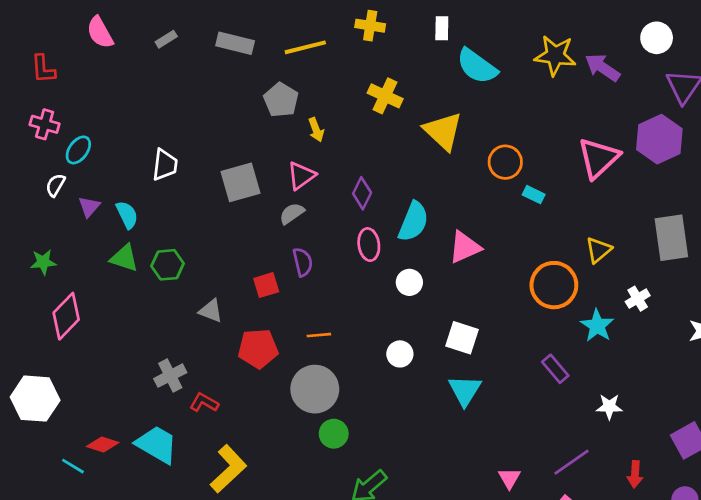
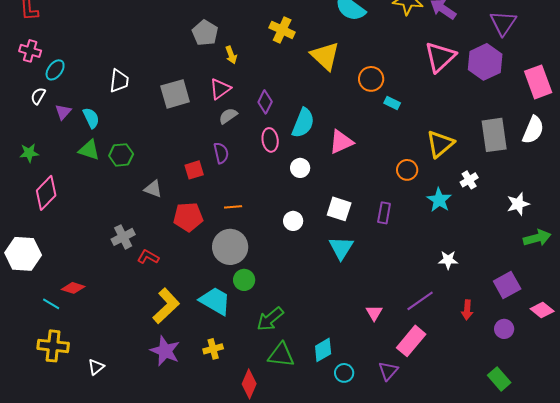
pink triangle: (598, 158) -> (440, 57), moved
gray semicircle: (292, 213) -> (228, 116), moved
yellow triangle: (598, 250) -> (440, 144), size x1.4
orange circle: (554, 285) -> (407, 170), size x0.6
purple rectangle: (555, 369) -> (384, 213), moved, turned 50
cyan trapezoid: (157, 444) -> (215, 301), moved

